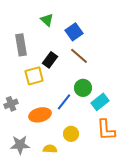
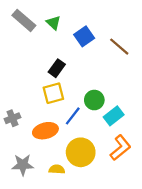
gray rectangle: (21, 45) -> (24, 20), moved, turned -40
brown line: (79, 56) -> (119, 47), moved
yellow square: (34, 76) -> (53, 93), moved
orange L-shape: (106, 130) -> (120, 148), turned -125
yellow circle: (71, 134) -> (81, 152), size x1.6

